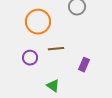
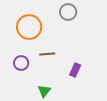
green triangle: (53, 86) -> (44, 91), turned 32

